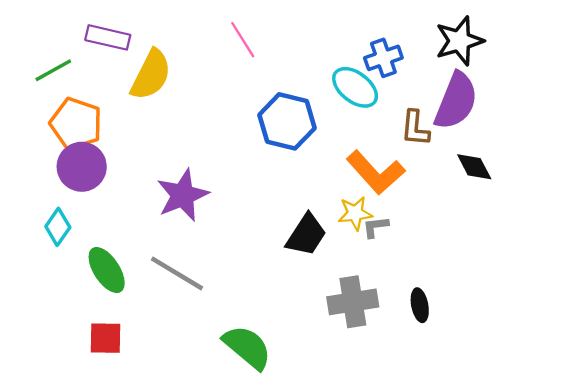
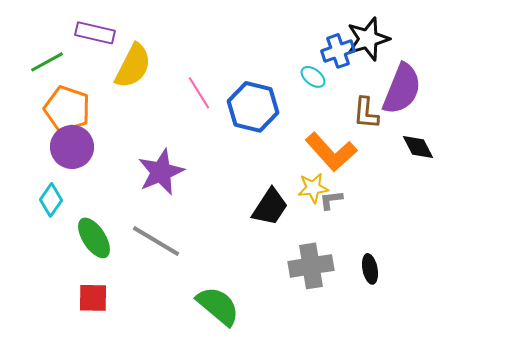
pink line: (243, 40) -> (199, 93), moved
black star: (459, 41) -> (368, 39), moved
cyan ellipse: (355, 87) -> (313, 77), size x0.6

